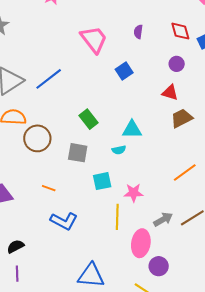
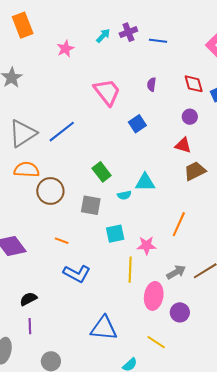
cyan semicircle: (119, 150) -> (124, 195), moved
orange line: (185, 172) -> (179, 224), moved, turned -30
purple circle: (159, 266) -> (180, 312), moved

